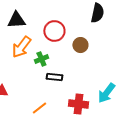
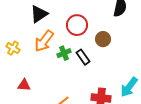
black triangle: (16, 20) -> (39, 14), turned -30
black rectangle: (54, 77) -> (83, 57), moved, turned 49

